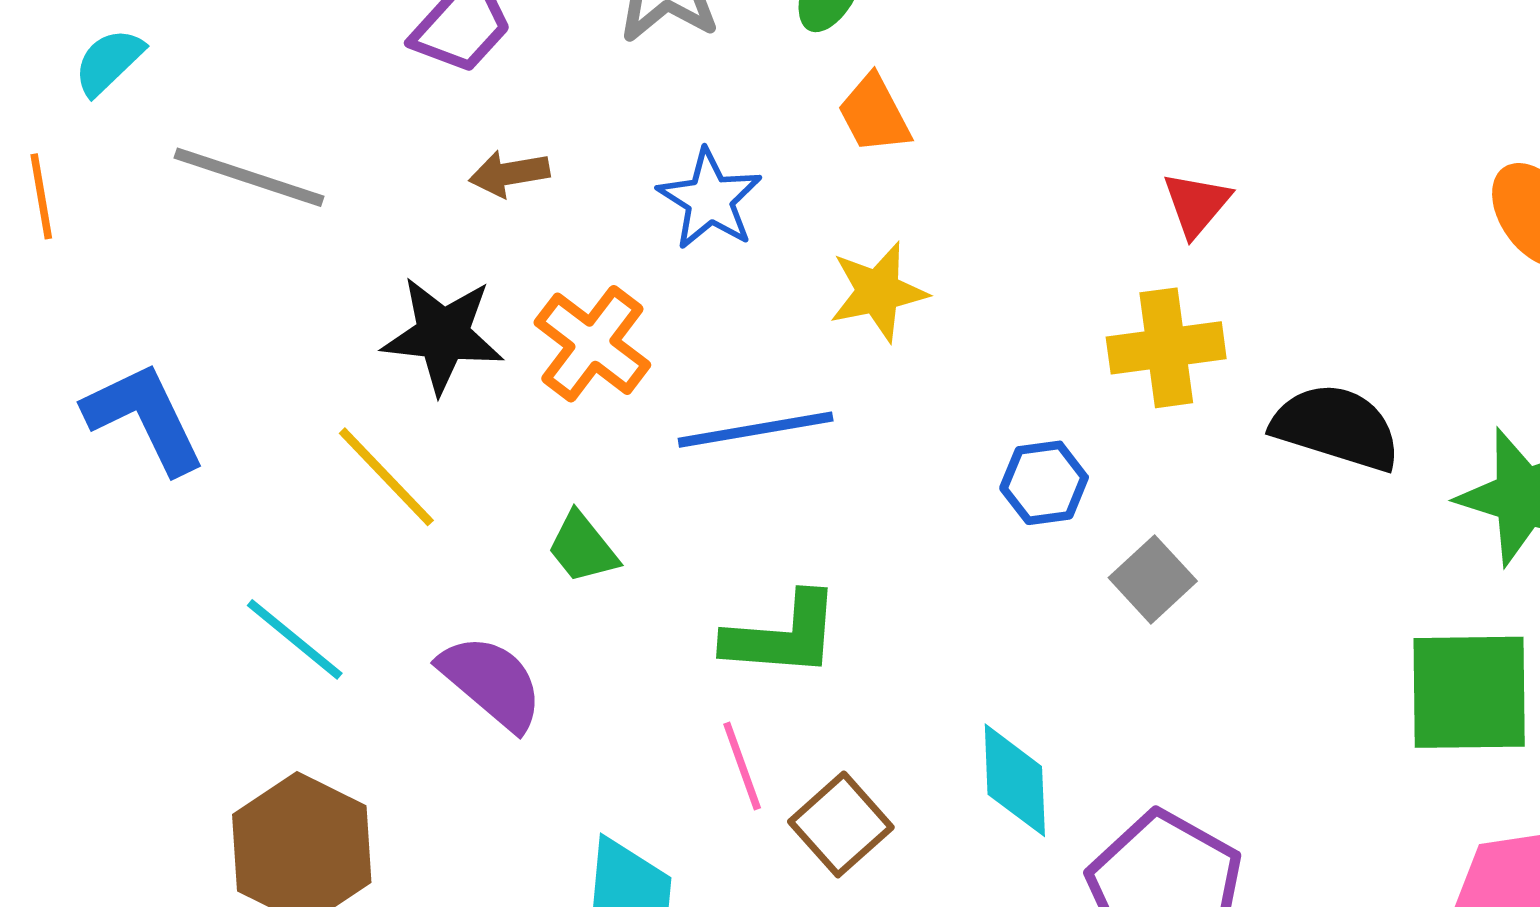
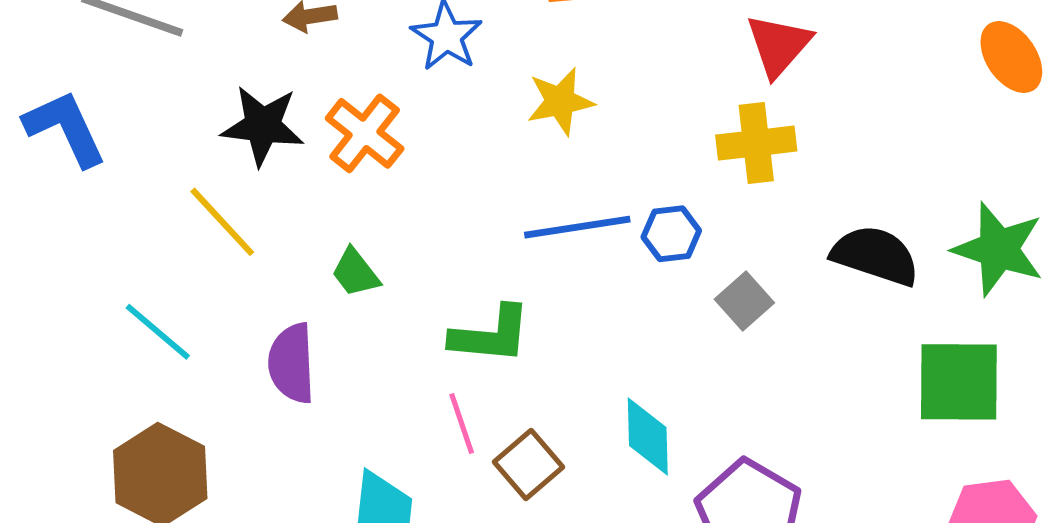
red triangle: (1196, 204) -> (779, 45), size x1.4
blue L-shape: (144, 418) -> (65, 128), moved
black semicircle: (1336, 427) -> (875, 255), moved
blue line: (756, 430) -> (577, 227), moved
purple semicircle: (491, 682) -> (292, 363), turned -134

